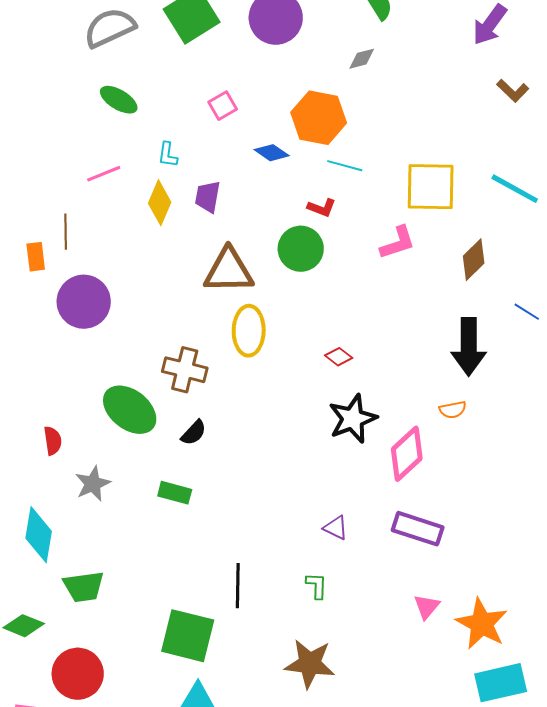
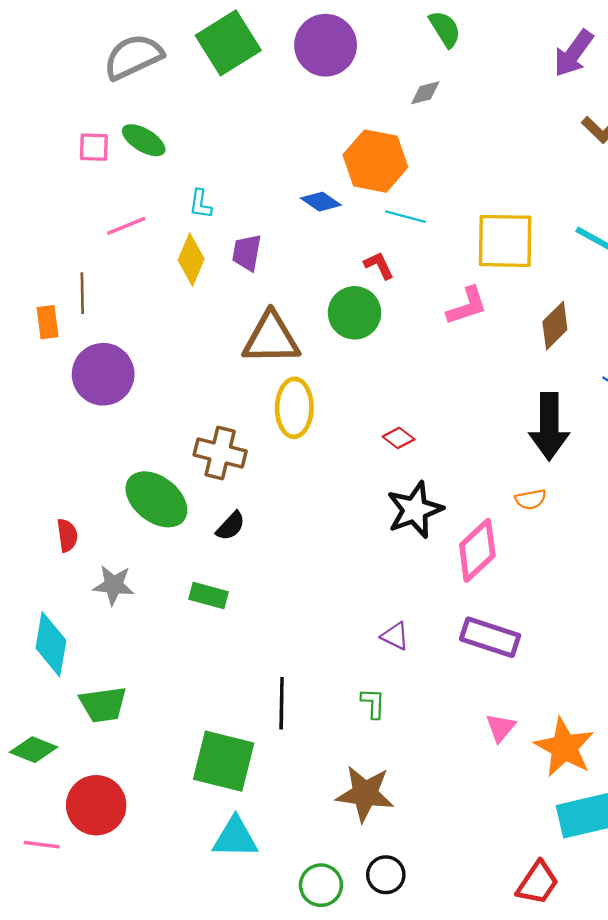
pink square: (223, 106) -> (94, 147), moved, turned 32
red L-shape: (322, 208) -> (379, 265), turned -136
gray star: (93, 484) -> (114, 585), turned 30

